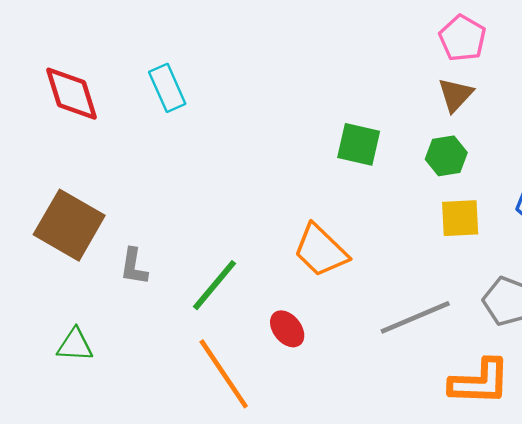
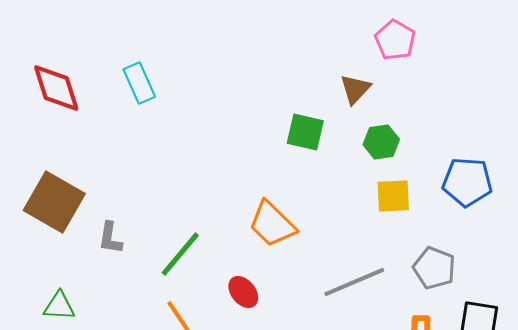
brown triangle: (456, 95) -> (355, 89), moved

